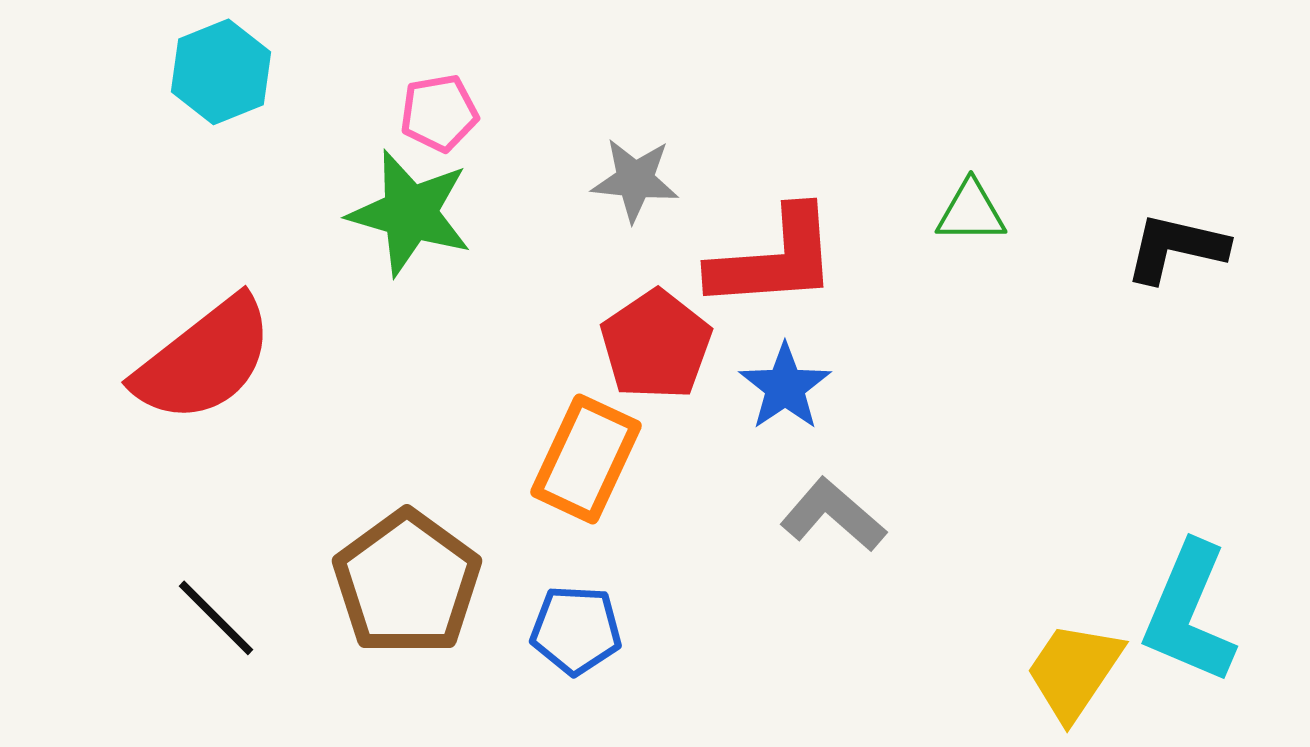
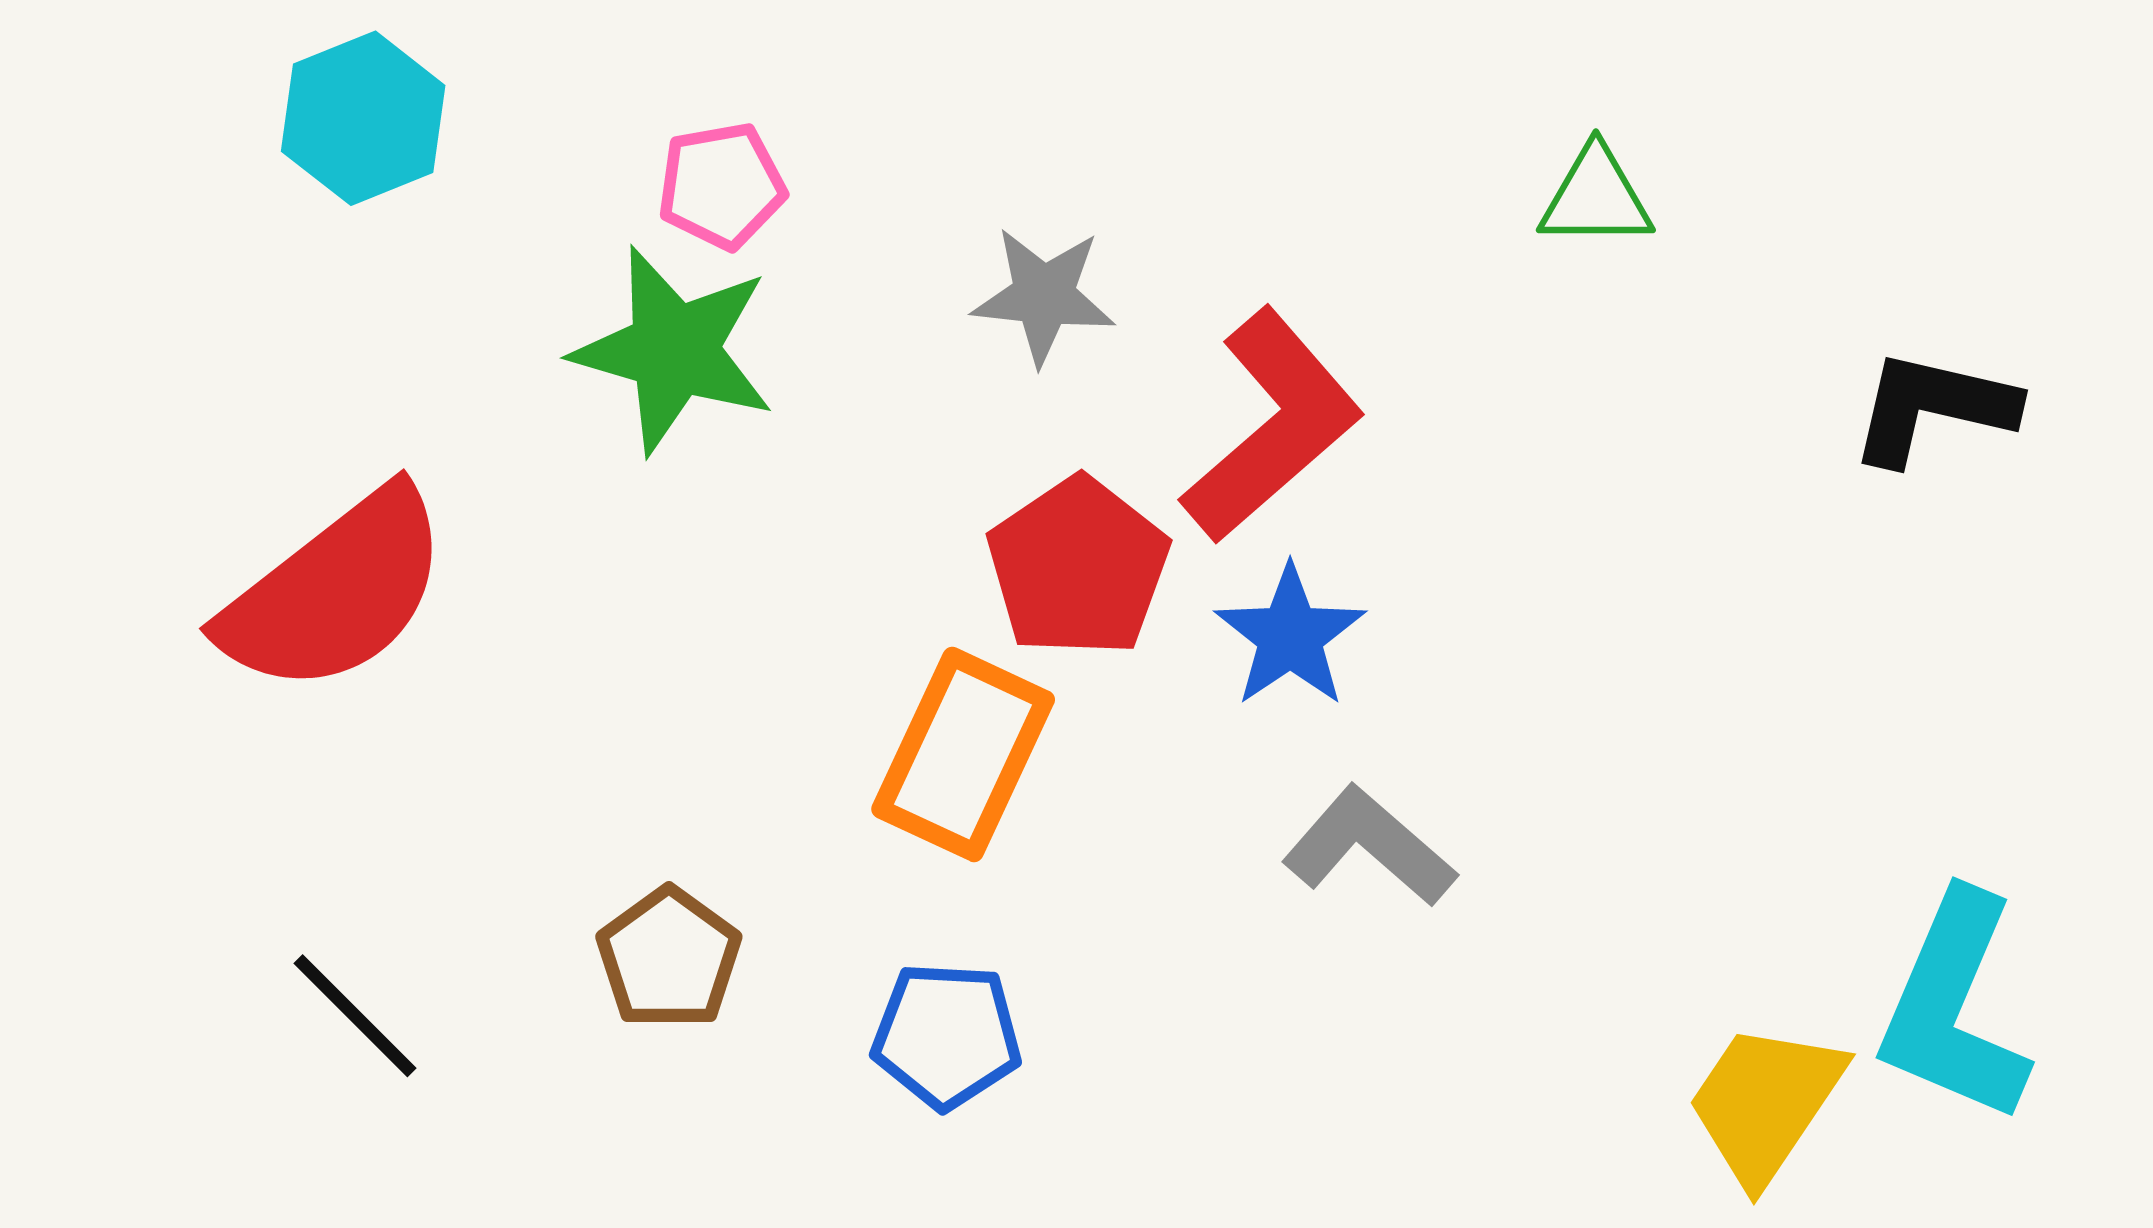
green triangle: (971, 212) -> (1596, 197), moved
red L-shape: (774, 259) -> (1272, 426), turned -37
brown pentagon: (407, 583) -> (669, 958), size x0.6

